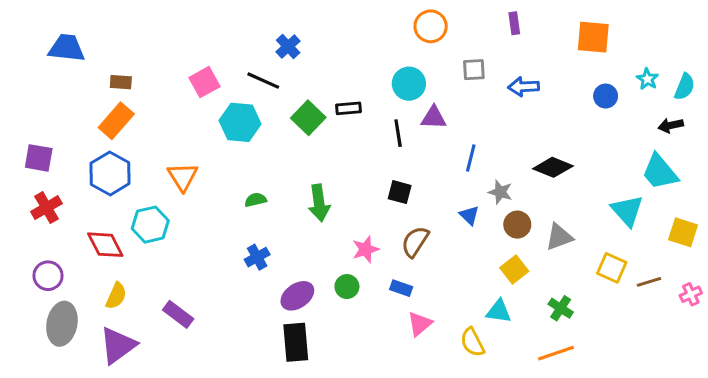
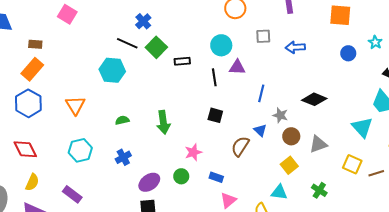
pink square: (204, 82) -> (67, 14), moved, turned -30
green square: (308, 118) -> (156, 47), moved
cyan hexagon: (150, 225) -> (80, 150), moved
brown semicircle: (415, 242) -> (240, 146), moved

